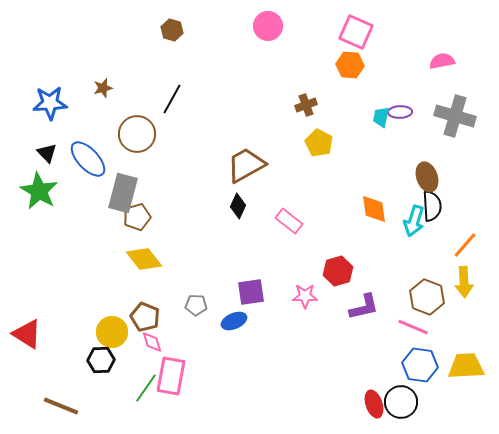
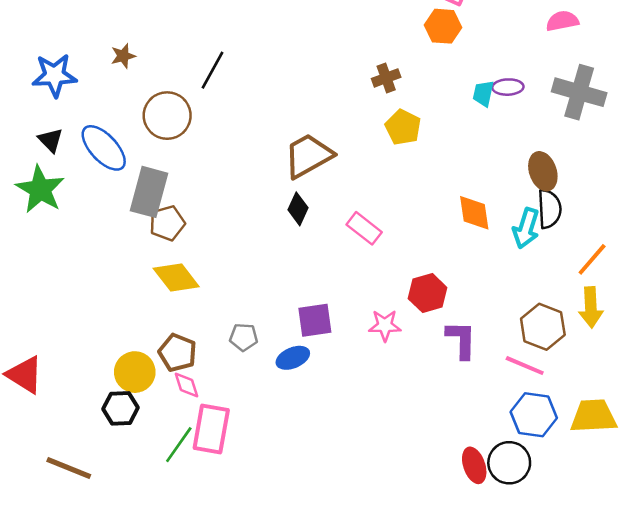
purple L-shape: (364, 307) -> (461, 340), turned -76

